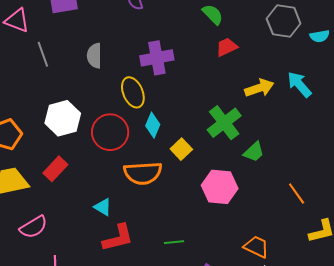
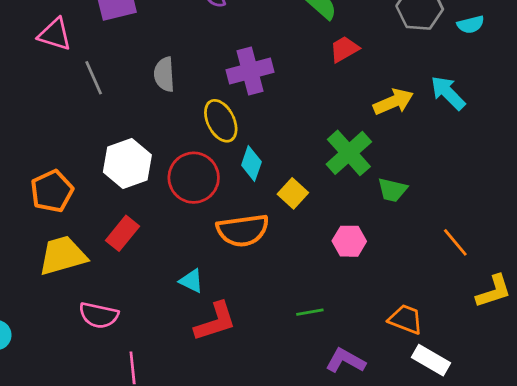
green trapezoid: (254, 152) -> (392, 190), turned 60
pink hexagon: (220, 187) -> (349, 241), size x0.7
pink semicircle: (34, 227) -> (99, 315), turned 48
green line: (174, 242) -> (310, 312), moved

